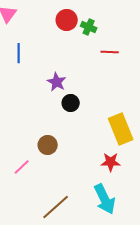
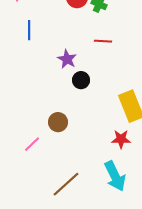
red line: (110, 52) -> (103, 41), moved

